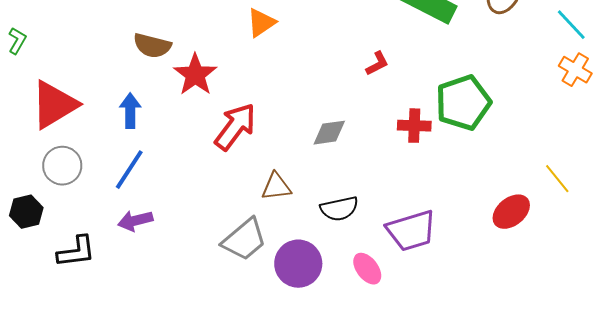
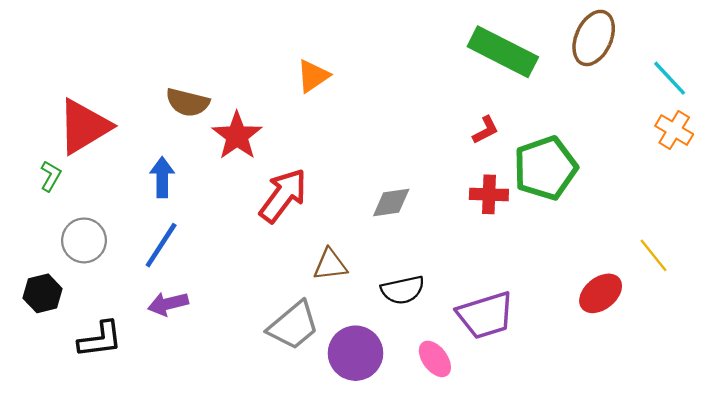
green L-shape: (17, 41) -> (51, 176), moved
red L-shape: (377, 64) -> (486, 130), moved
red triangle: (54, 105) -> (84, 127), moved

